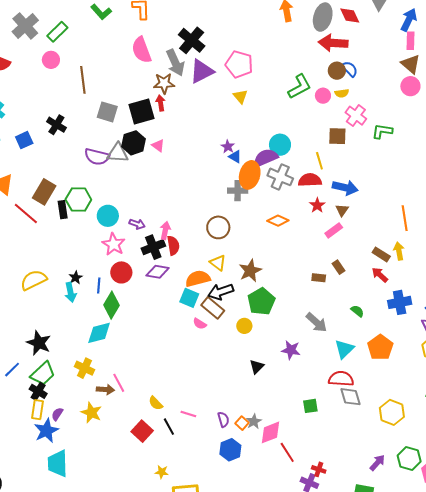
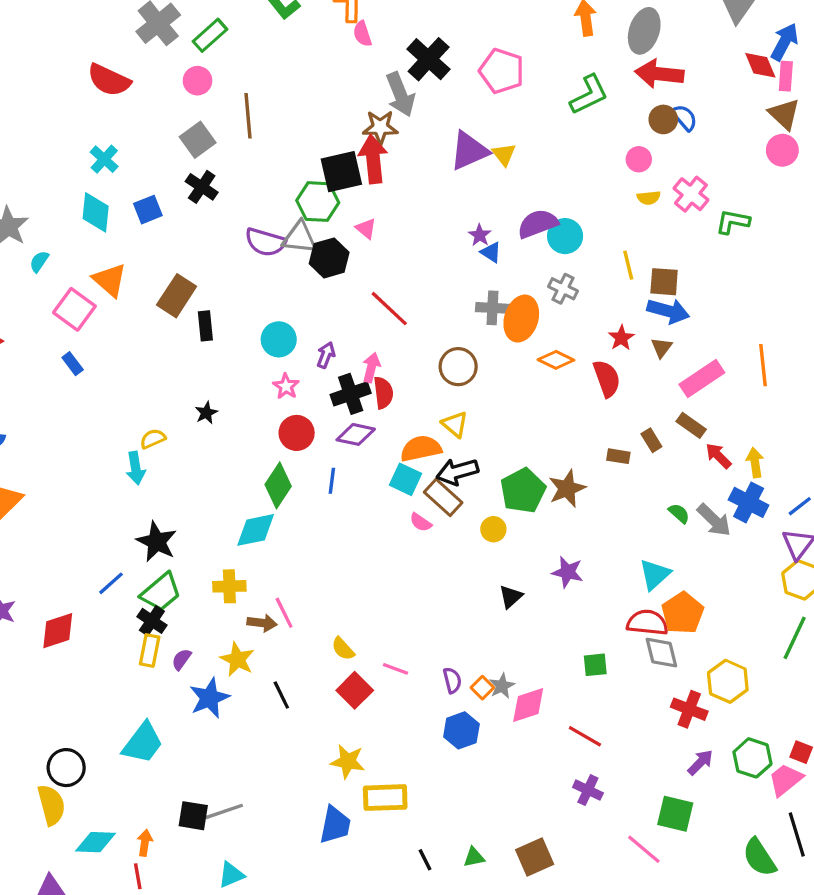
red diamond: (350, 15) -> (760, 65), moved
pink semicircle: (141, 50) -> (362, 34), moved, size x0.6
pink pentagon: (239, 64) -> (502, 71), moved
purple triangle: (202, 71) -> (469, 151), moved
green L-shape: (300, 87) -> (589, 95), moved
yellow semicircle: (342, 93) -> (649, 198), moved
red arrow: (161, 103) -> (373, 159), size x1.8
gray square: (107, 112) -> (198, 140), moved, turned 35
brown square: (337, 136) -> (664, 282), moved
black hexagon: (133, 143) -> (329, 258), moved
purple semicircle: (266, 158) -> (538, 224), moved
orange ellipse: (250, 175) -> (521, 319), moved
gray cross: (280, 177) -> (563, 289), size x0.7
red semicircle: (310, 180) -> (607, 378), moved, turned 70
green hexagon: (78, 199) -> (318, 202), moved
red line: (26, 213) -> (389, 309), moved
purple arrow: (137, 224) -> (326, 355), turned -91
pink rectangle: (334, 230) -> (702, 379), moved, size x1.5
pink star: (114, 244) -> (286, 386), size x0.7
yellow arrow: (399, 251) -> (755, 463), moved
brown rectangle: (381, 254) -> (691, 425), moved
brown star: (250, 271) -> (567, 488), moved
black star: (76, 278) -> (206, 413), moved
yellow semicircle: (34, 280) -> (153, 439), size x0.6
blue line: (99, 286) -> (332, 481), moved
cyan arrow: (70, 292) -> (136, 468), moved
blue cross: (400, 302) -> (749, 502), turned 35
gray arrow: (317, 322) -> (714, 520), moved
orange pentagon: (380, 347) -> (683, 613), moved
yellow cross: (84, 368) -> (229, 586), turned -30
black line: (169, 427) -> (281, 695), moved
blue star: (46, 431) -> (209, 698), moved
red square: (142, 431) -> (355, 690), moved
red line: (287, 452) -> (585, 736), moved, turned -30
cyan trapezoid: (58, 463) -> (143, 743), moved, turned -144
red cross: (319, 469) -> (689, 709), moved, size x1.5
yellow star: (162, 472) -> (348, 761), size x1.5

